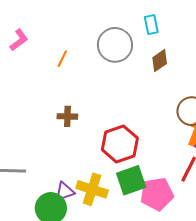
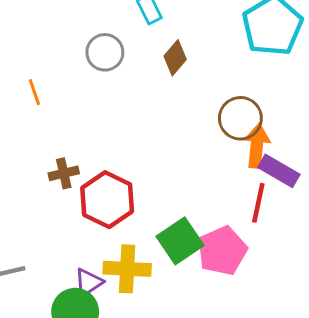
gray circle: (115, 45) -> (105, 52), size x0.7
orange line: (62, 59) -> (34, 92), turned -30
red hexagon: (120, 144) -> (107, 200), moved

